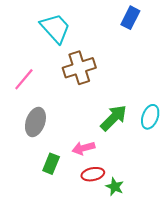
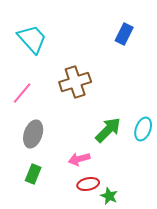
cyan trapezoid: (55, 28) -> (32, 39), moved
green rectangle: (51, 164) -> (33, 174), moved

